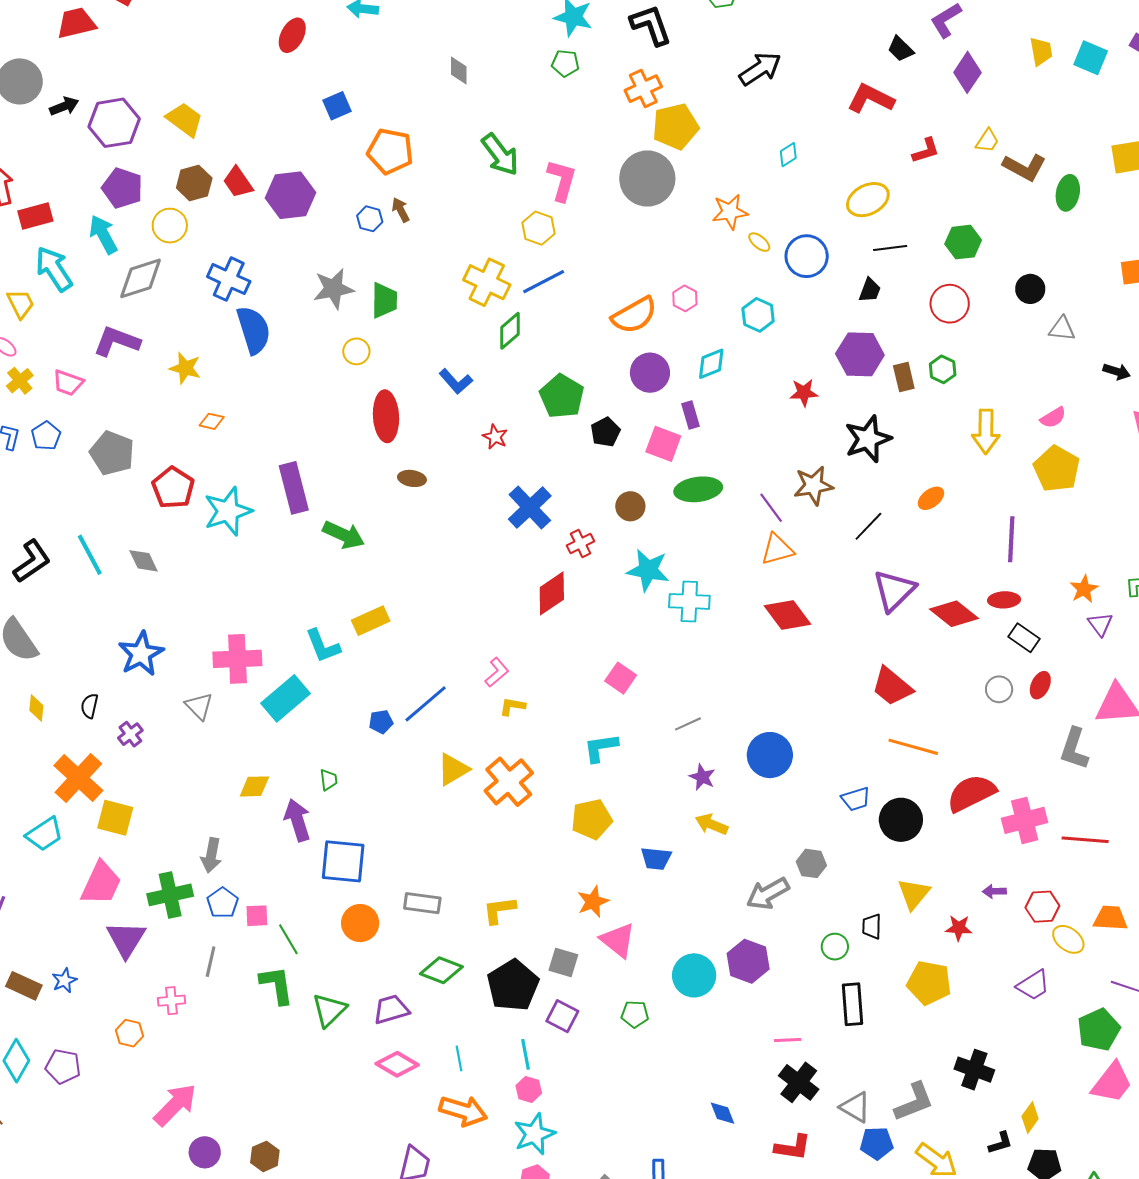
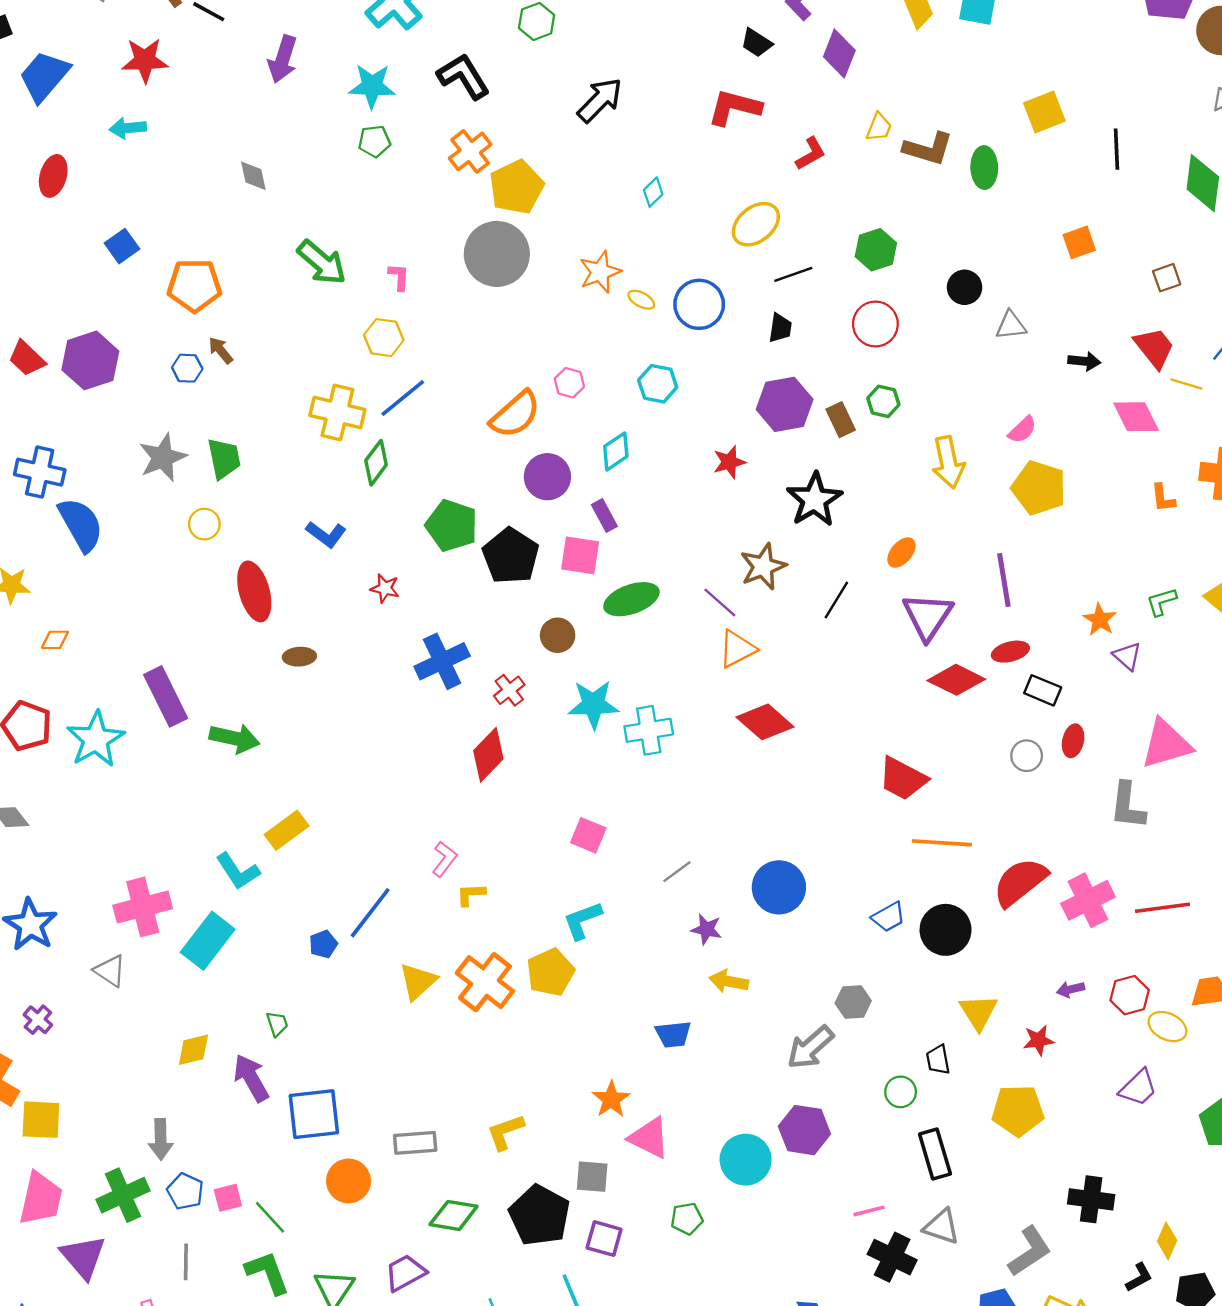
pink L-shape: (562, 180) -> (399, 277), size x0.6
black pentagon: (605, 432) -> (511, 556), size x1.6
blue cross: (530, 508) -> (442, 661), turned 30
purple triangle: (894, 590) -> (928, 616), moved
yellow pentagon: (592, 819) -> (551, 972), moved
gray triangle: (855, 1107) -> (942, 1227), moved

